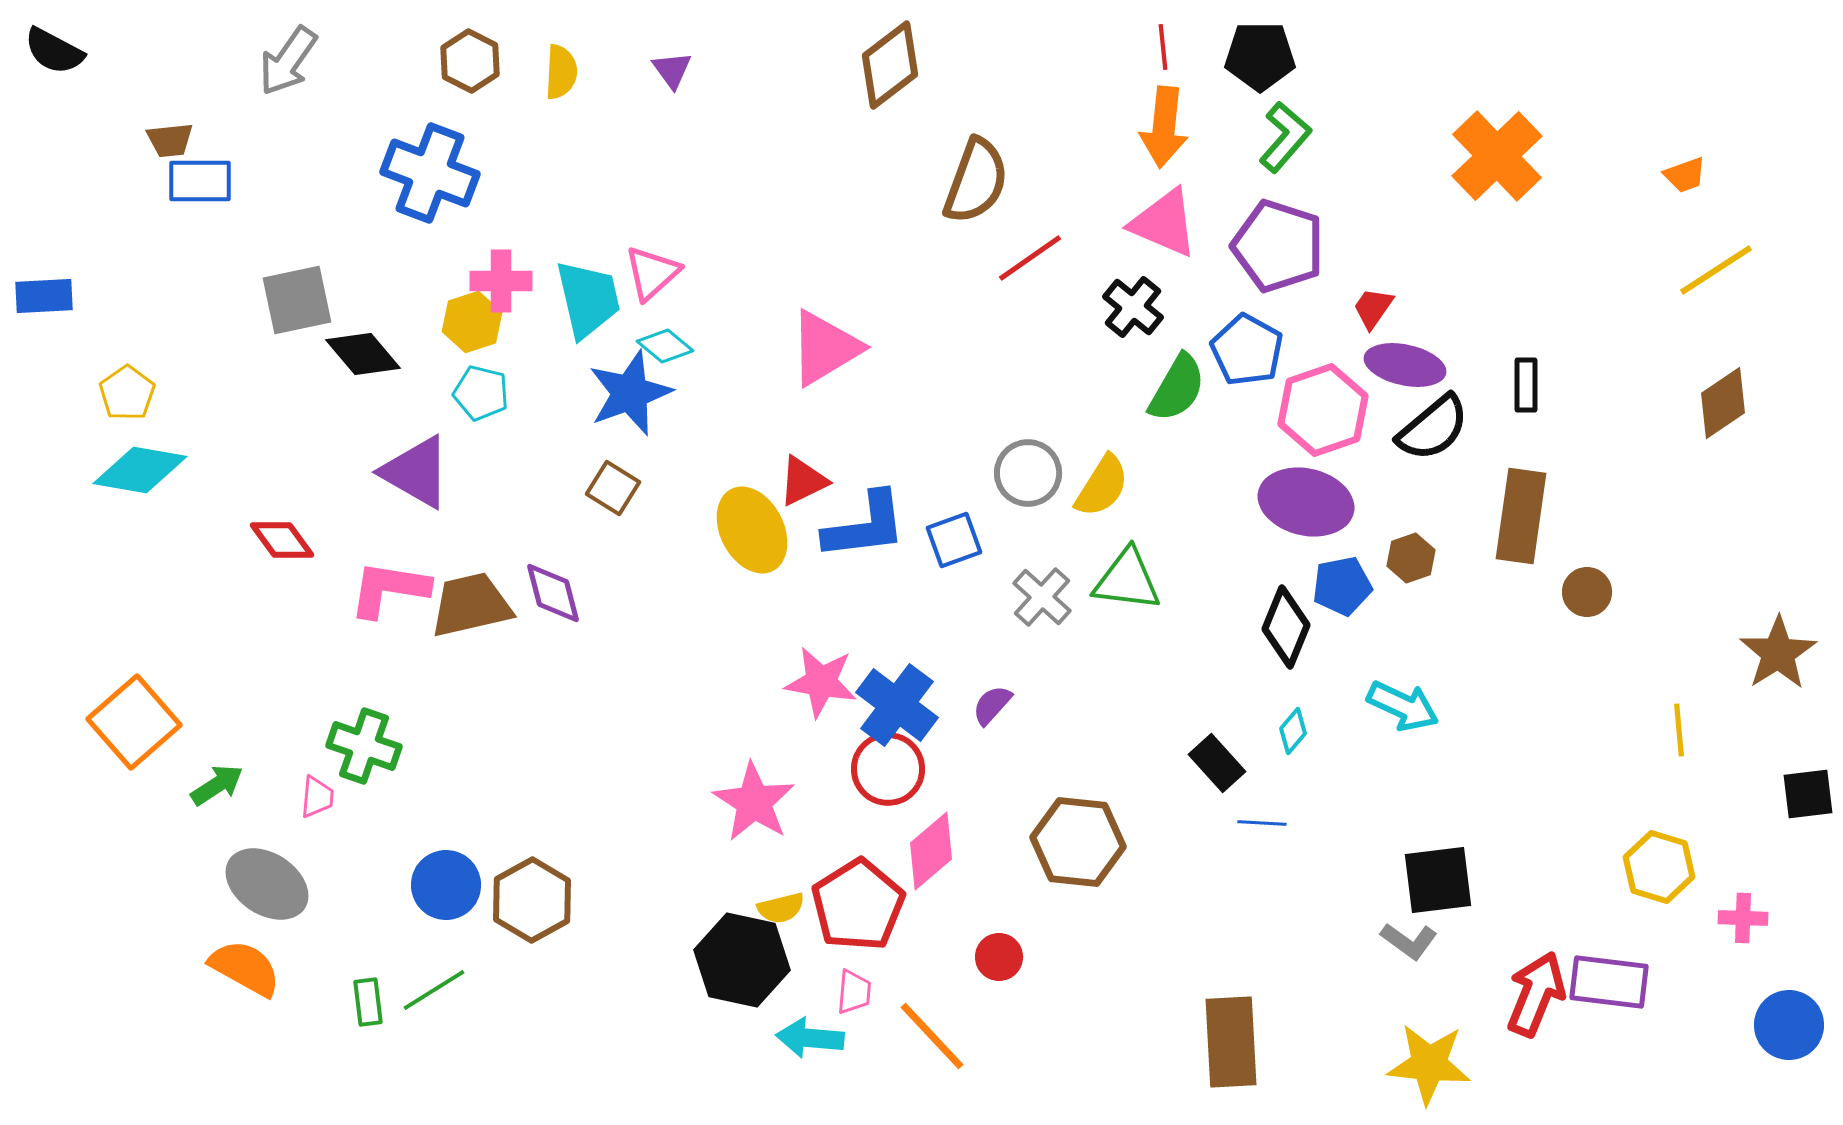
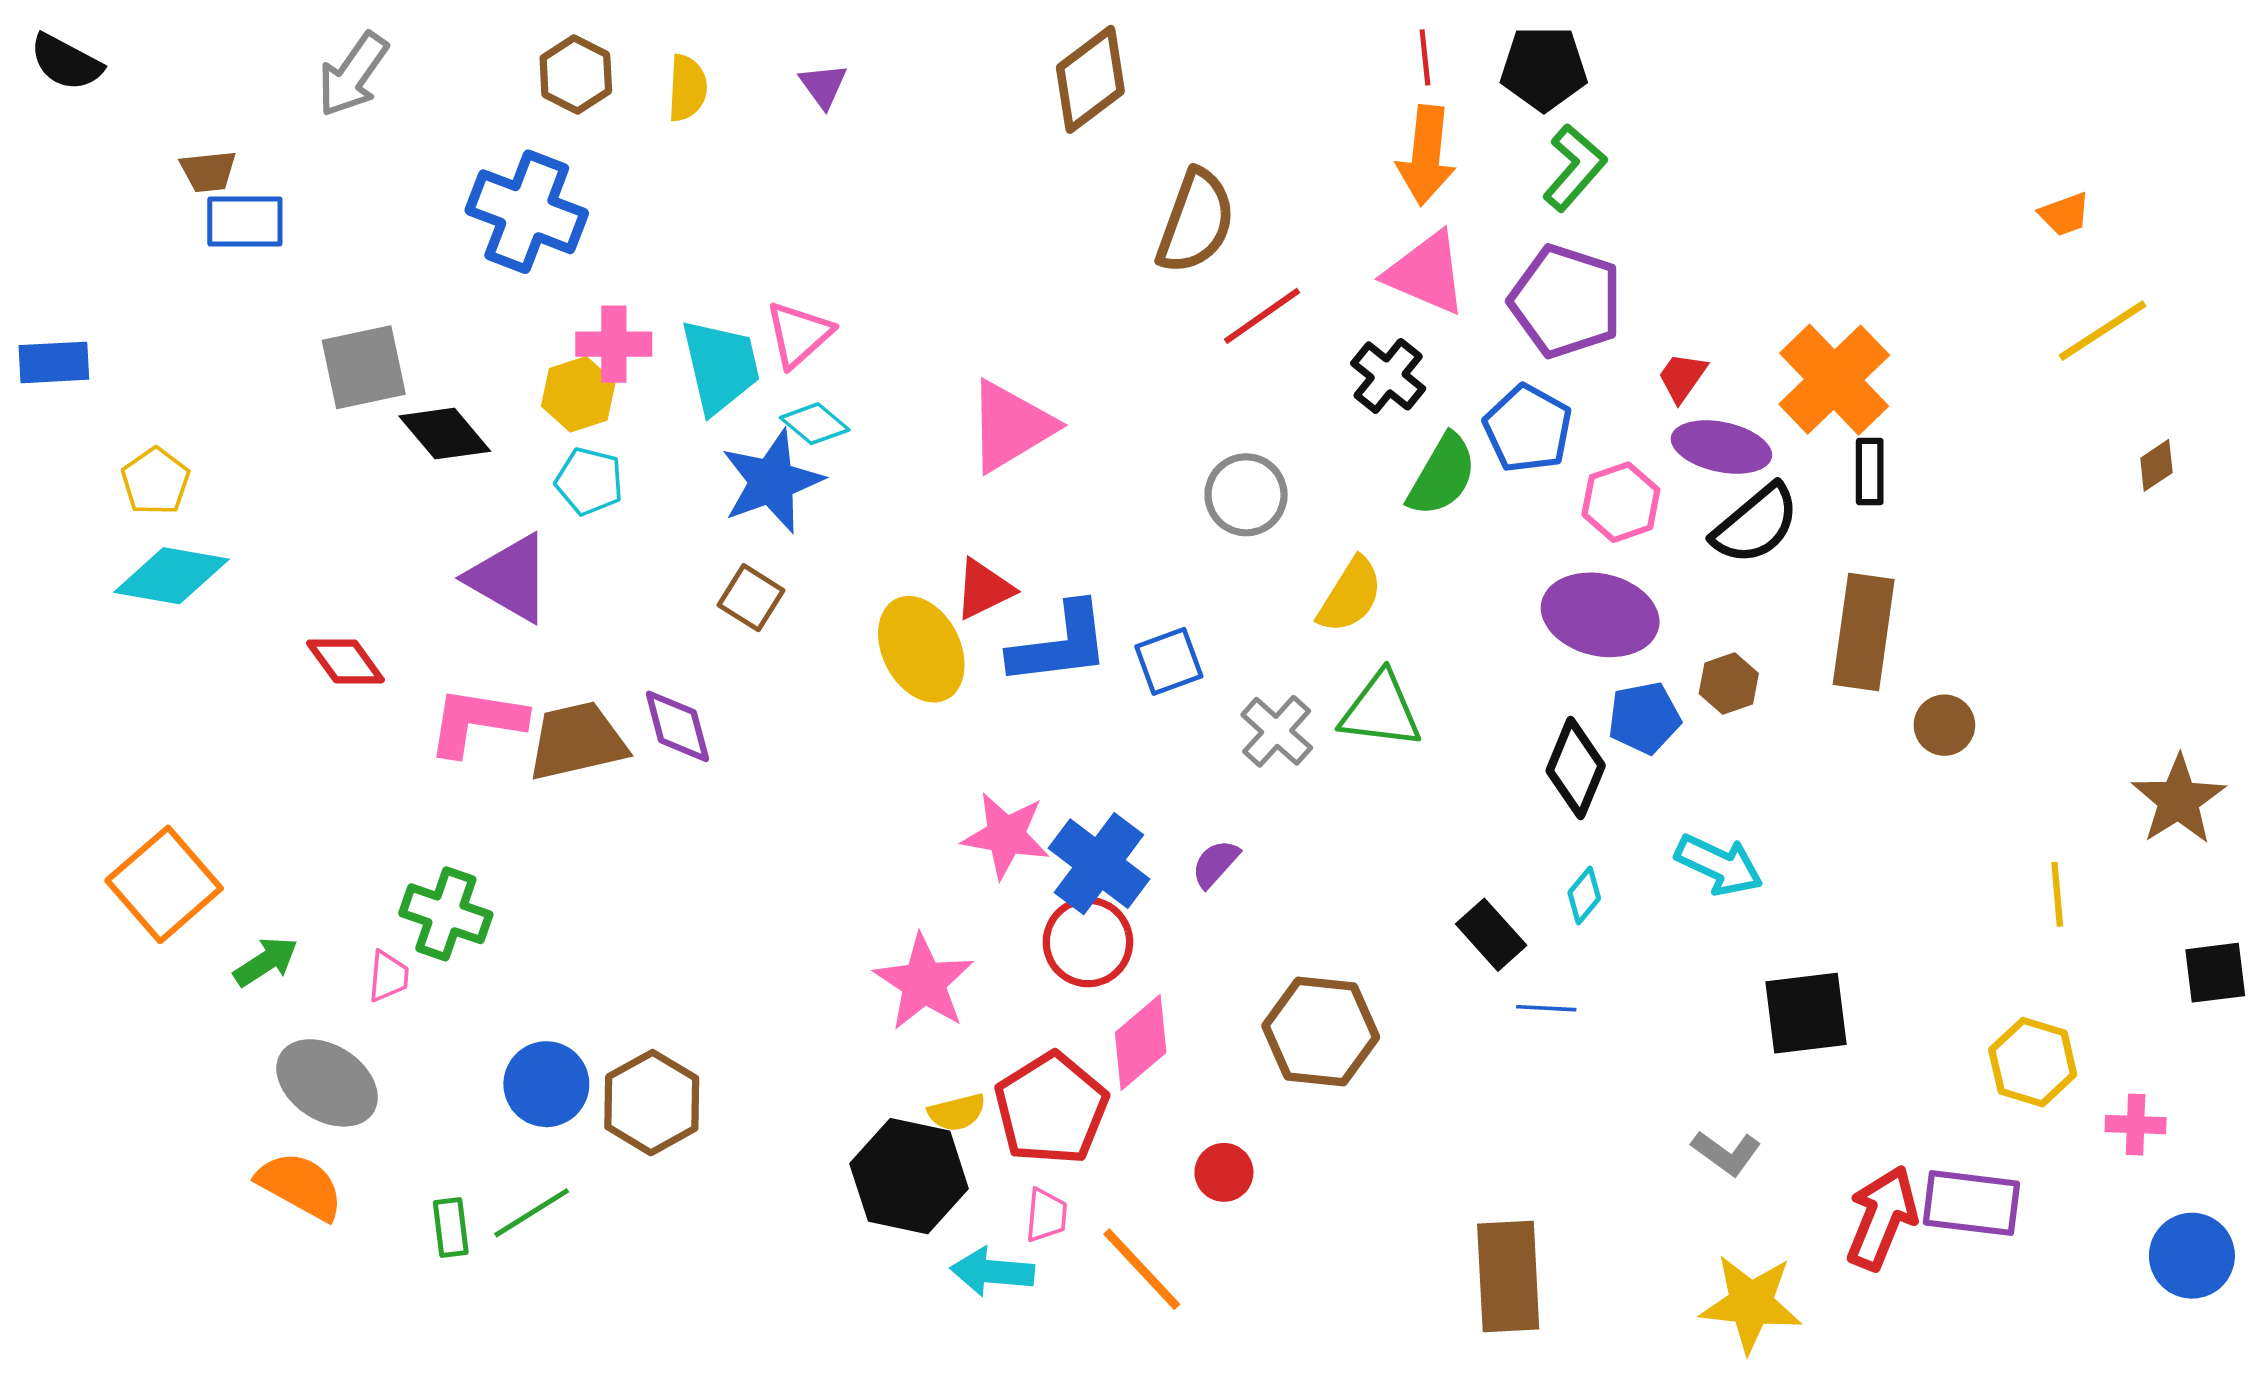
orange cross: (1497, 156) -> (1834, 380), moved
brown diamond: (1723, 403) -> (2156, 465), moved, size x0.6
pink hexagon: (1323, 410) -> (1621, 502), size x0.7
gray circle: (1028, 473) -> (1246, 495), moved
black square: (1438, 880) -> (1806, 1013), moved

